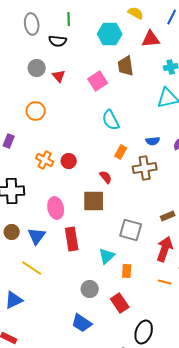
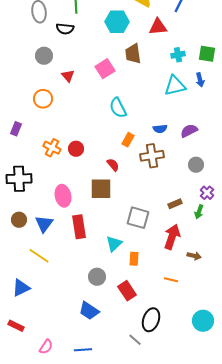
red triangle: (59, 76) -> (68, 76), moved
orange line: (165, 282) -> (171, 280), moved

